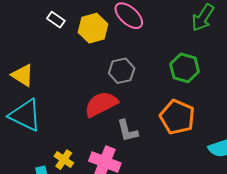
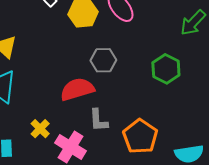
orange pentagon: (177, 117) -> (140, 136), moved
yellow cross: (64, 160) -> (40, 129), moved

